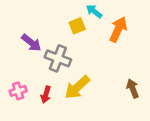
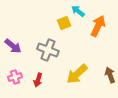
purple arrow: (31, 43) -> (13, 46), moved
yellow arrow: (77, 87) -> (77, 74), moved

